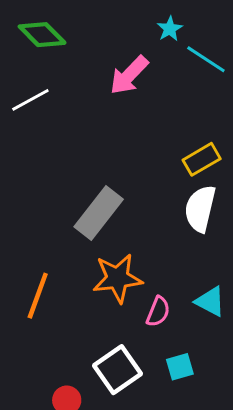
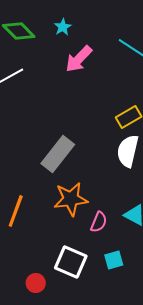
cyan star: (170, 29) -> (63, 27), moved
white square: (117, 370) -> (71, 262), turned -32

